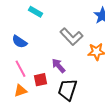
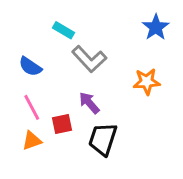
cyan rectangle: (35, 12) -> (64, 30), moved
gray L-shape: (71, 37) -> (89, 59), moved

